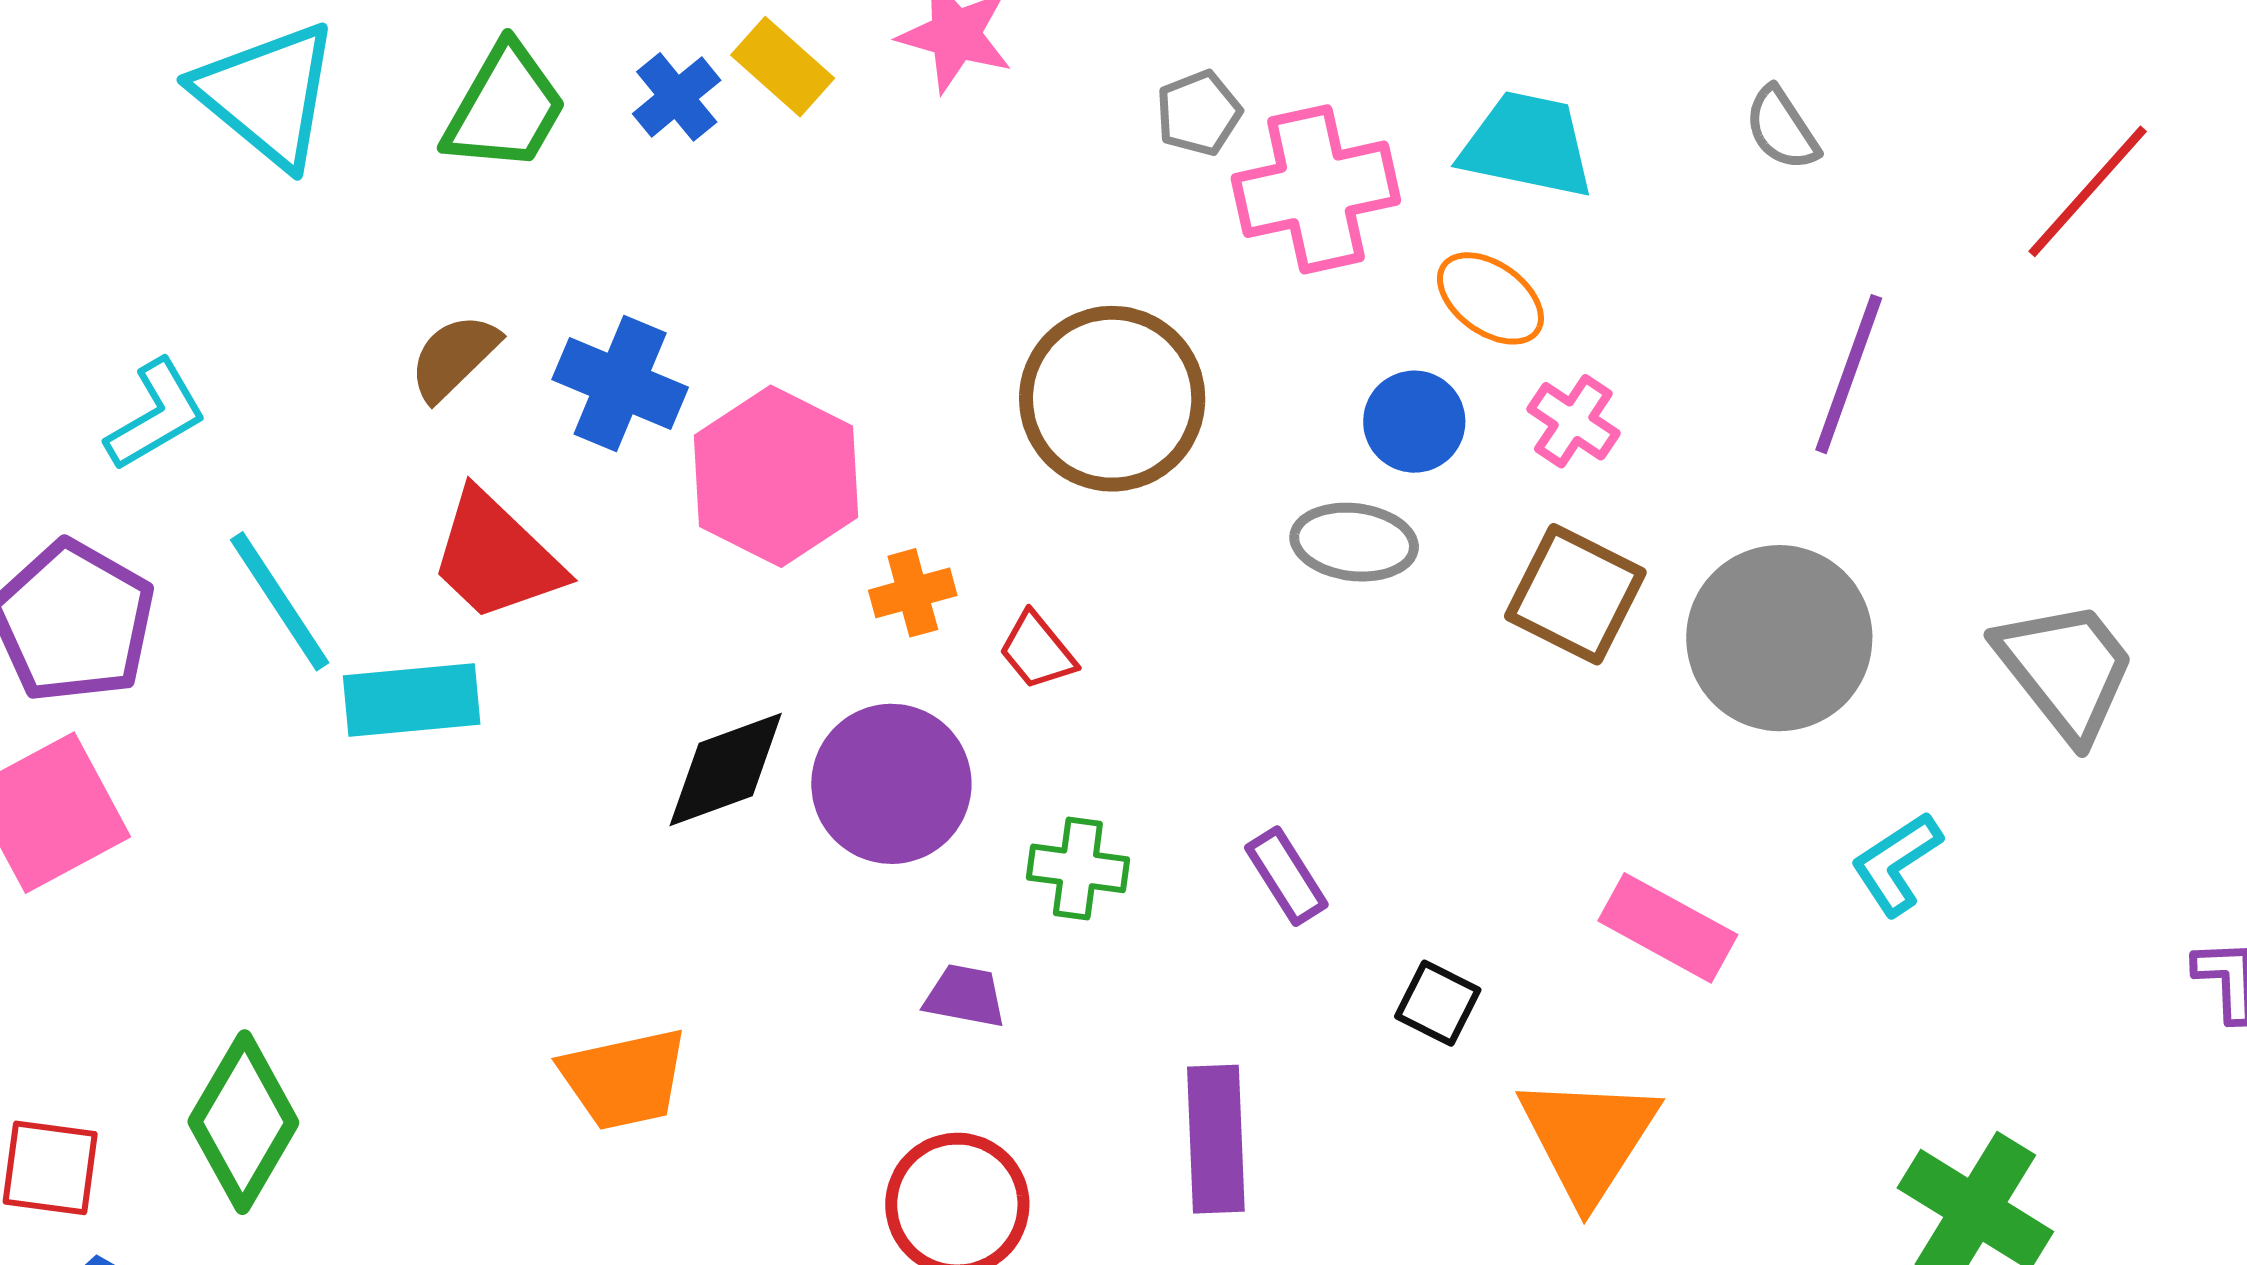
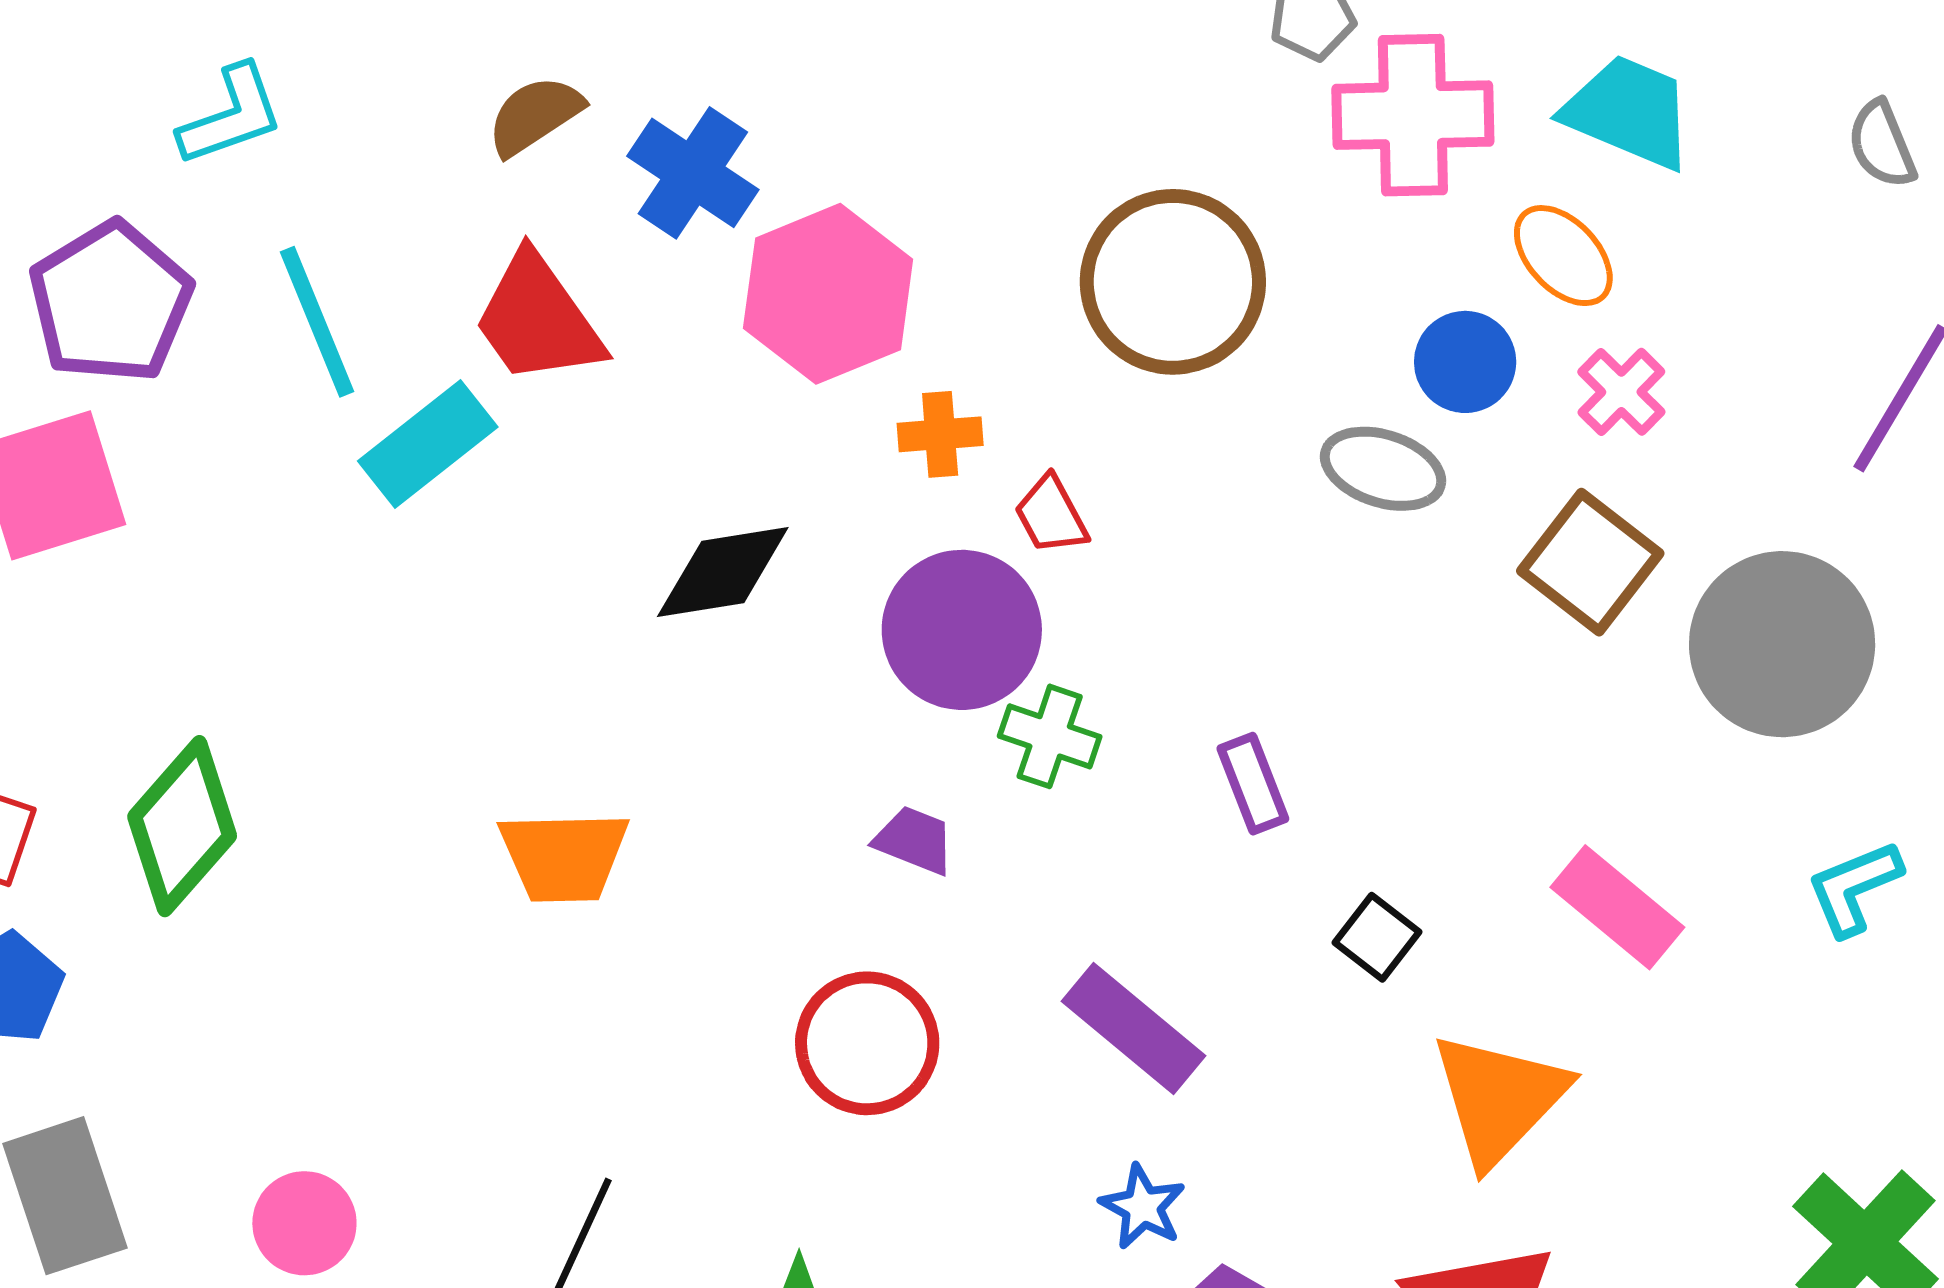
cyan rectangle: (412, 700) -> (428, 444), turned -44
purple circle: (891, 784) -> (962, 630), moved
purple rectangle: (1216, 1139) -> (1133, 1028), turned -59

